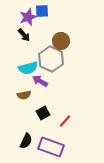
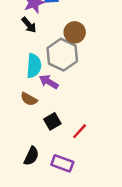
cyan semicircle: (28, 68) -> (34, 66), turned -72
brown semicircle: (24, 95) -> (29, 99), turned 40
purple rectangle: (51, 147) -> (62, 163), size x0.7

